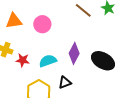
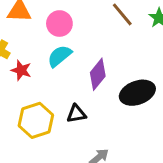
cyan semicircle: (48, 61) -> (59, 56), moved, turned -30
black ellipse: (103, 61) -> (137, 93), turned -60

